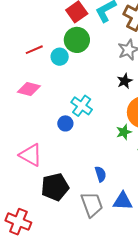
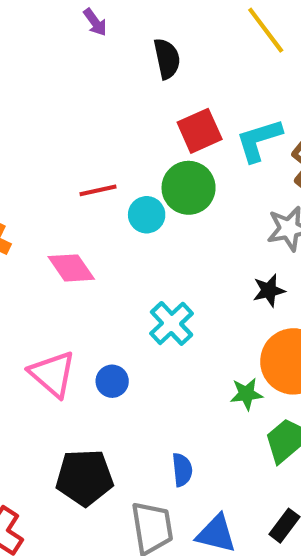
pink diamond: (29, 89) -> (71, 268), turned 30
blue circle: (65, 123) -> (112, 381), moved
pink triangle: (31, 155) -> (53, 374), moved

